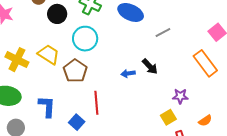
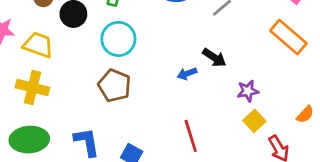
yellow trapezoid: (49, 54) -> (38, 45), moved
purple star: (180, 96) -> (248, 91), moved
red line: (96, 103) -> (191, 136), moved

